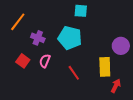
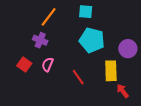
orange line: (18, 22) -> (49, 17), moved
cyan pentagon: (70, 38) -> (92, 40), moved
red arrow: (116, 86) -> (123, 91), turned -64

